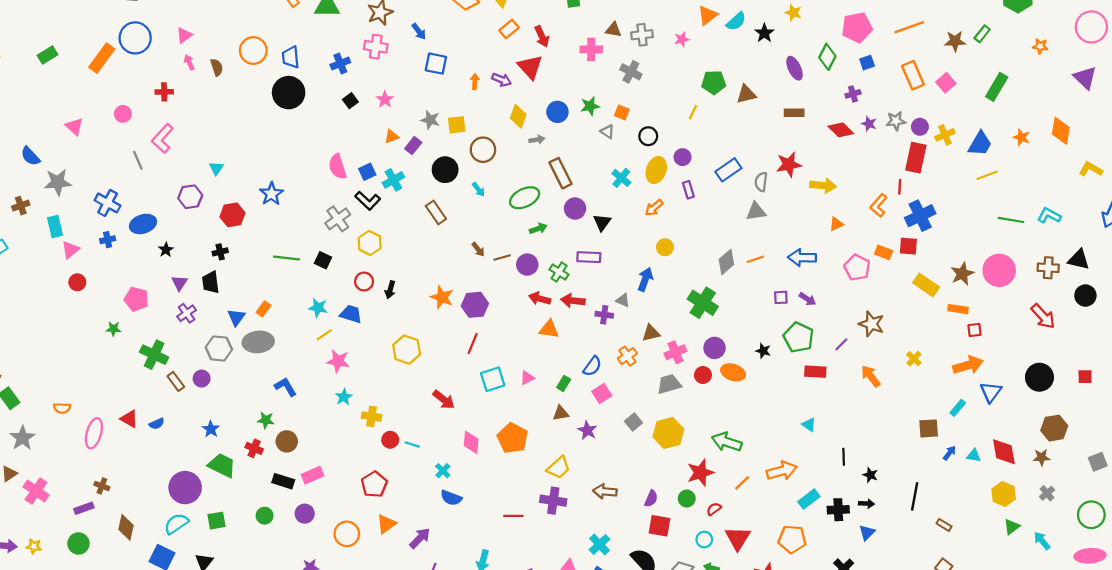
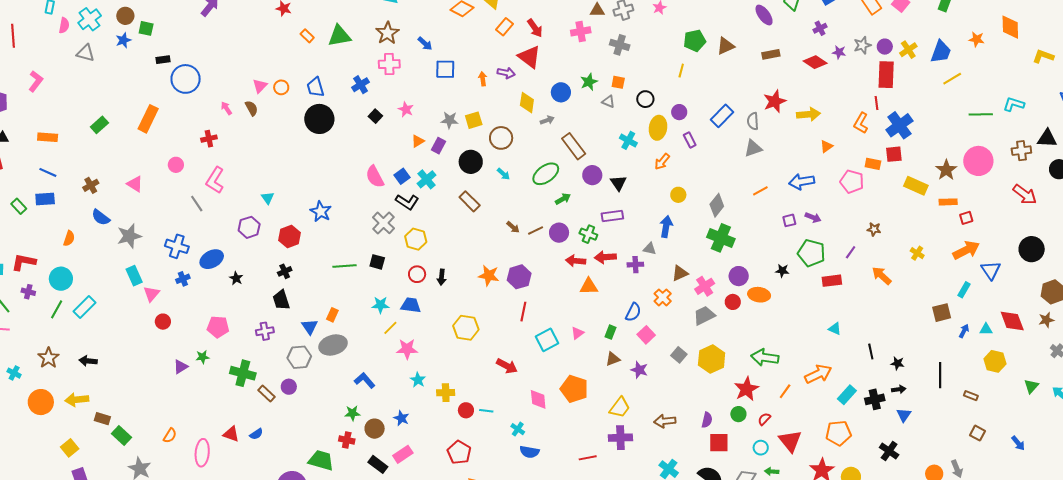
pink triangle: (184, 35) -> (260, 86), moved
blue circle: (135, 38) -> (186, 79), moved
orange circle: (253, 51) -> (281, 87), size x0.6
brown cross: (21, 206) -> (91, 185), moved
gray diamond: (726, 262) -> (717, 205), moved
purple triangle: (179, 283) -> (181, 367), moved, turned 35
purple cross: (187, 313) -> (265, 331), turned 36
brown star: (872, 324) -> (874, 229), size x0.6
orange semicircle: (62, 408) -> (170, 436), turned -49
blue star: (211, 429) -> (401, 418), moved
black rectangle: (283, 481) -> (378, 464), turned 30
yellow hexagon: (1004, 494) -> (995, 361), moved

